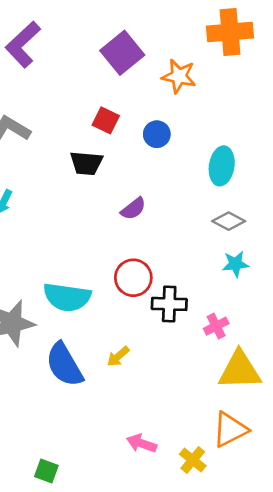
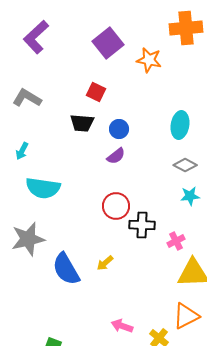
blue circle: (157, 134) -> (119, 129), moved
cyan semicircle: (67, 297) -> (43, 188), moved

